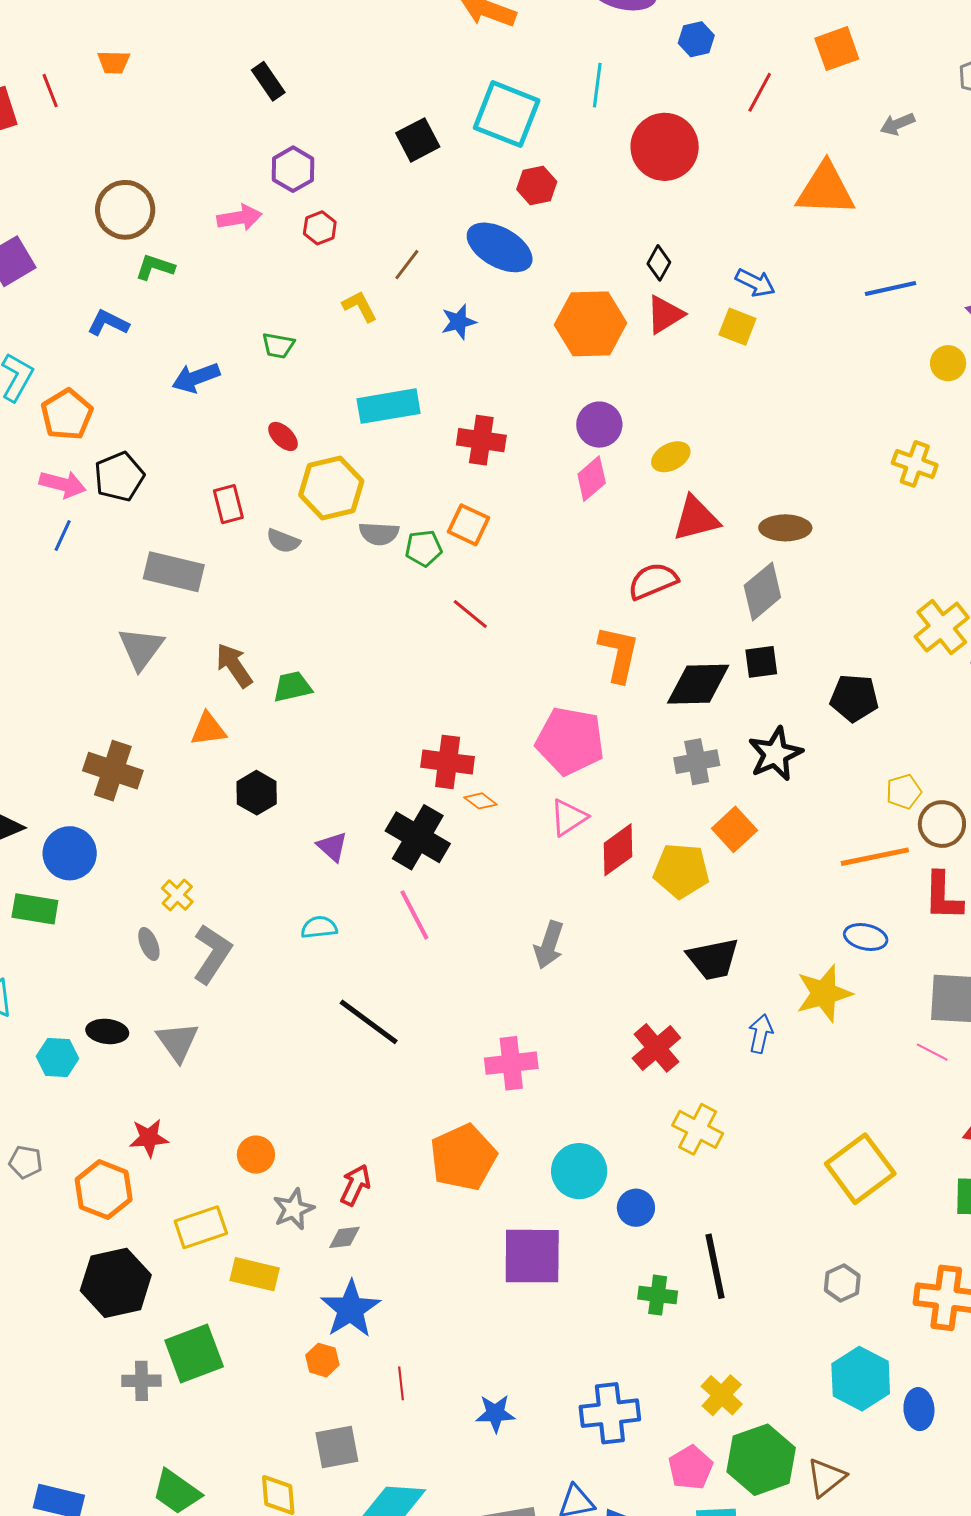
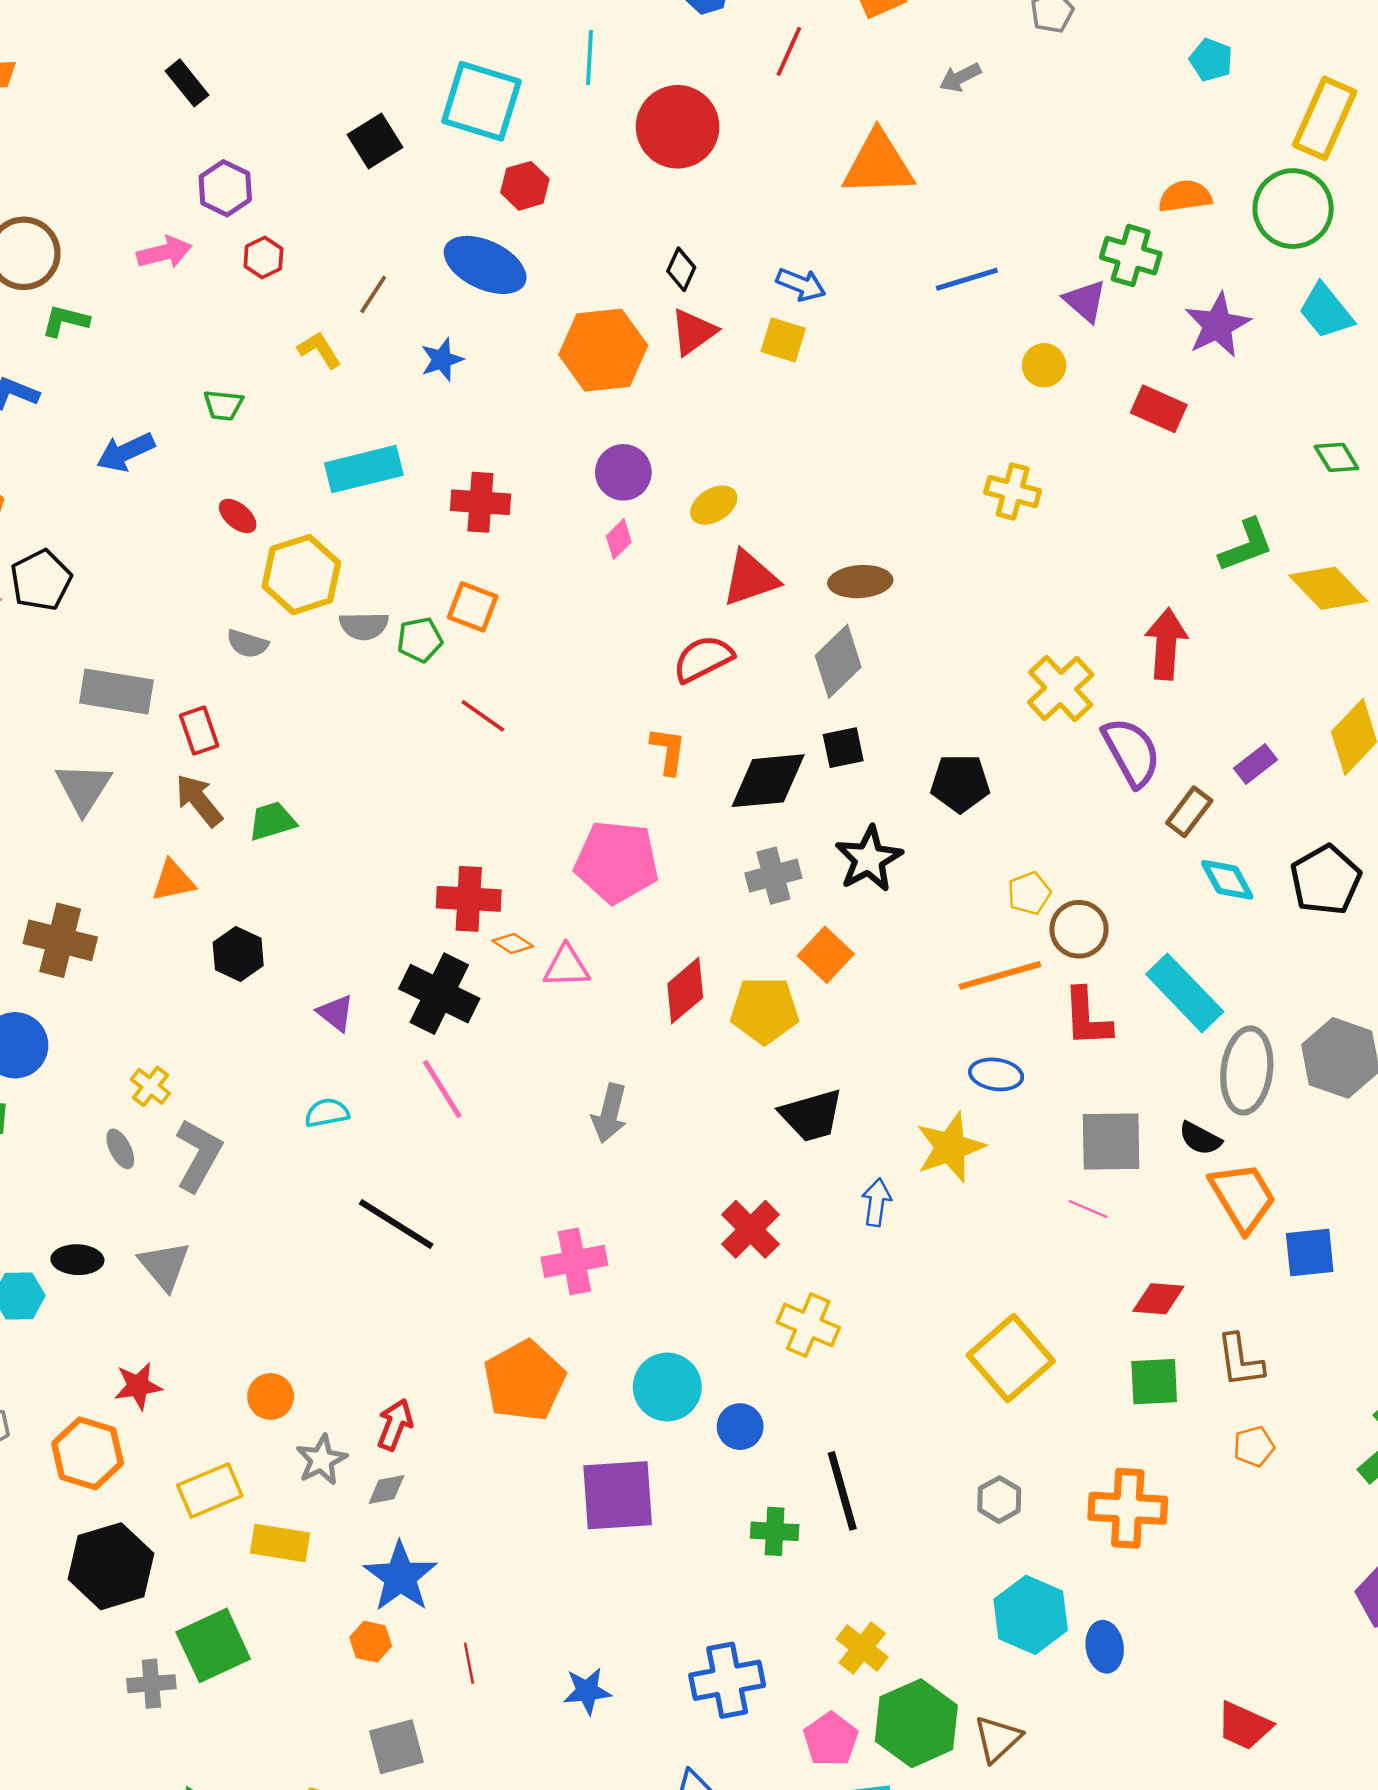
pink diamond: (592, 479) -> (619, 539), size x0.7
red rectangle: (228, 504) -> (199, 731), moved
orange L-shape: (619, 654) -> (668, 751), size x0.7
pink triangle: (569, 817) -> (566, 966), moved, turned 36

